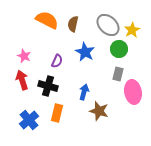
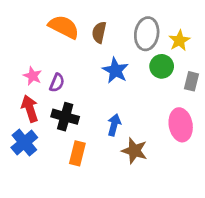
gray ellipse: (108, 25) -> (147, 34), turned 55
purple semicircle: (57, 61) -> (57, 83), moved
gray rectangle: (118, 74) -> (192, 81), moved
blue cross: (29, 120) -> (24, 143), moved

